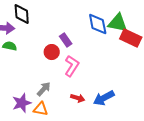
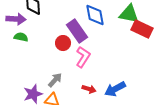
blue diamond: (98, 24) -> (95, 15), moved
purple rectangle: (66, 40) -> (77, 31), size x1.6

